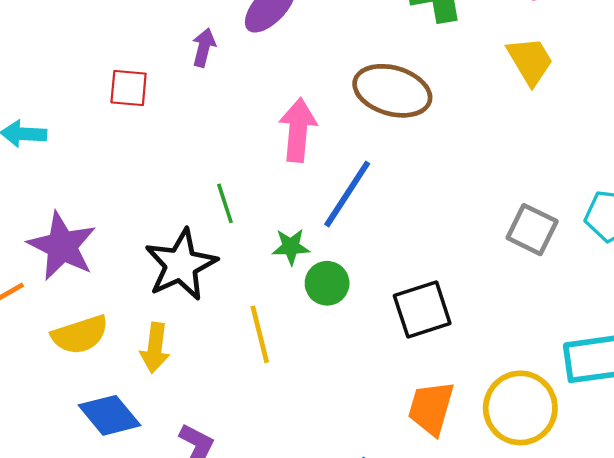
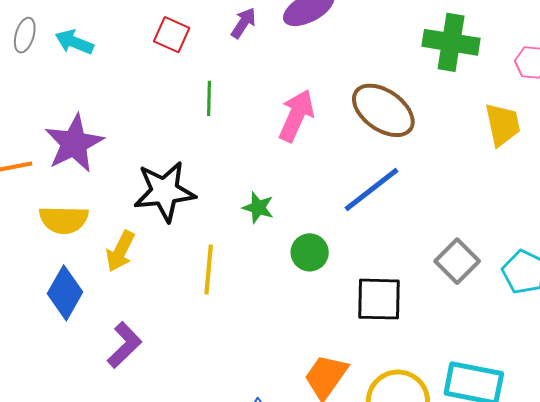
blue line: (347, 194) -> (371, 189), moved
green line: (225, 203) -> (209, 98), moved
green circle: (327, 283) -> (310, 252), moved
black square: (422, 310) -> (379, 299), moved
blue diamond: (109, 415) -> (65, 293), turned 50

